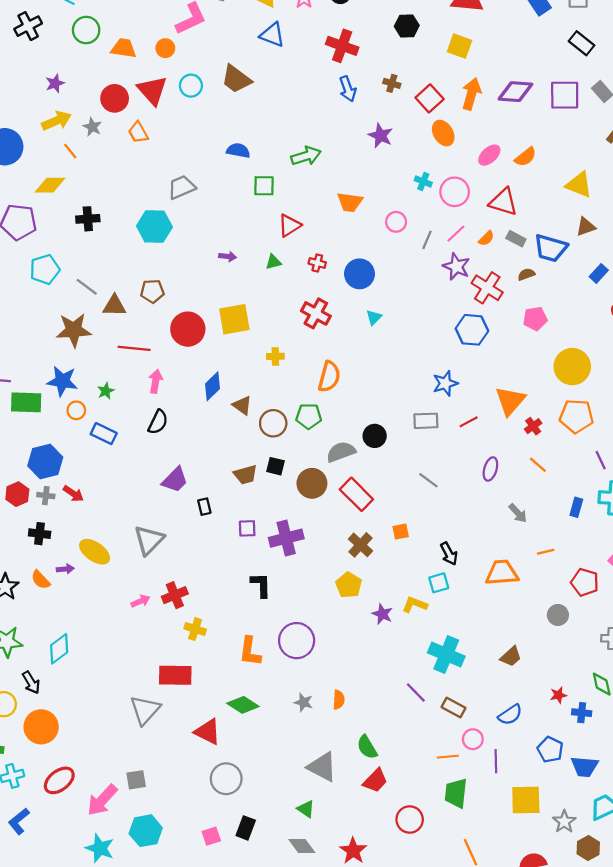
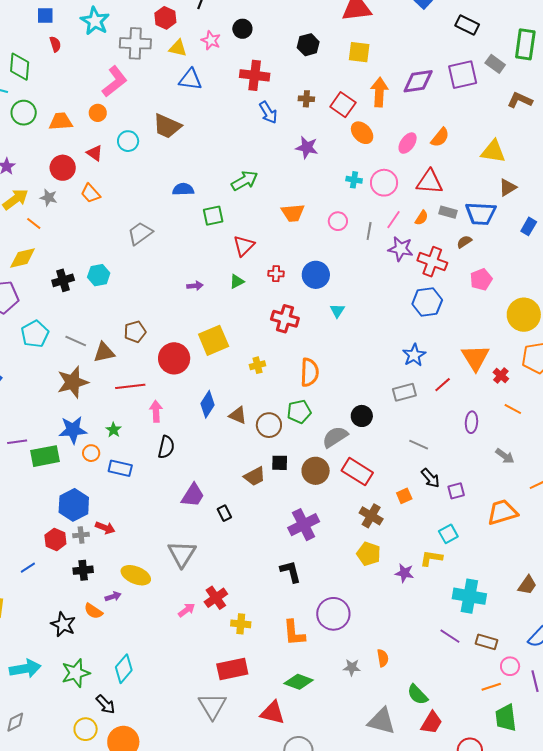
red triangle: (152, 90) -> (95, 153), size x0.6
cyan hexagon: (154, 226) -> (99, 275), moved, size x0.7
purple square: (247, 528) -> (456, 491), moved
black arrow: (449, 554) -> (430, 478), moved

